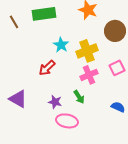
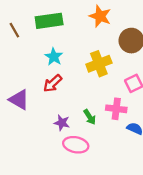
cyan star: (61, 45) -> (54, 57), moved
pink cross: (89, 75) -> (116, 109), moved, turned 30
purple triangle: (18, 99) -> (19, 100), moved

